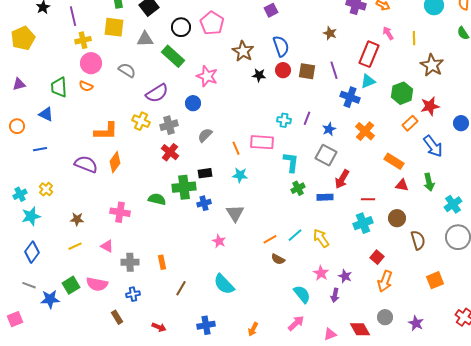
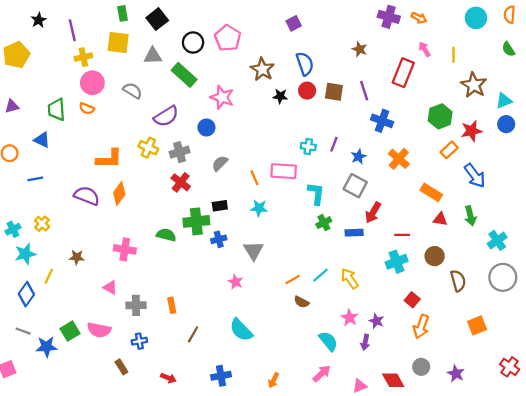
cyan triangle: (368, 81) -> (504, 101), moved
blue circle: (461, 123) -> (506, 124), moved
yellow line: (75, 246) -> (49, 276), moved, turned -40

